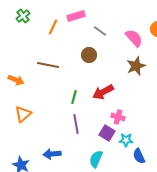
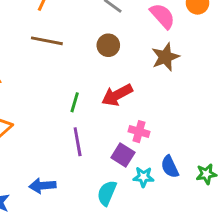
brown circle: (89, 55) -> (108, 45), moved
brown line: (48, 65) -> (47, 41), moved
cyan star: (126, 140) -> (143, 177), moved
blue semicircle: (139, 156) -> (170, 167), moved

